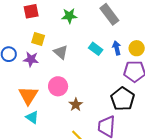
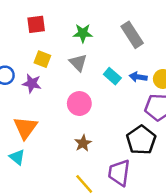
blue arrow: (117, 48) -> (138, 77), turned -72
gray triangle: (61, 52) -> (78, 63), moved
pink circle: (58, 86) -> (79, 104), moved
cyan triangle: (32, 117) -> (17, 157), moved

